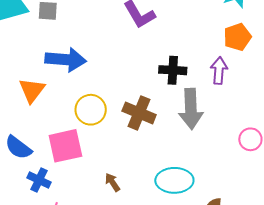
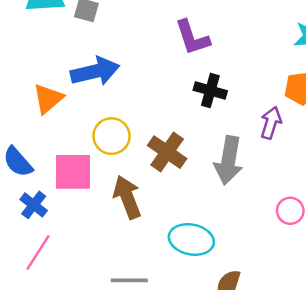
blue arrow: (66, 60) -> (95, 71), turned -30
black cross: (173, 70) -> (210, 90), moved
brown arrow: (112, 182) -> (127, 197), moved, size x1.8

